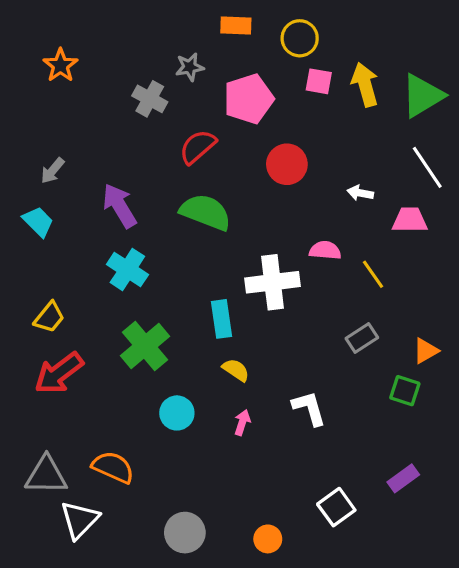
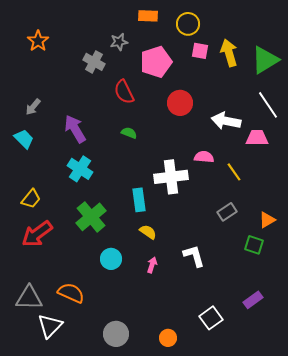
red semicircle: (198, 147) -> (124, 92), turned -75
white arrow: (360, 193) -> (226, 121), size x1.8
green semicircle: (206, 212) -> (129, 133), size x0.5

